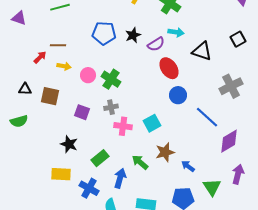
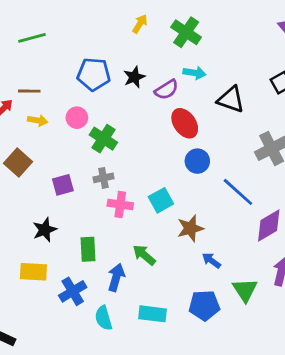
pink circle: (88, 75) -> (77, 118), moved
brown square: (50, 96) -> (18, 162), turned 30
purple square: (82, 112) -> (63, 185), turned -35
black star: (69, 144) -> (45, 230), turned 30
brown star: (165, 152) -> (190, 228), moved
green rectangle: (100, 158) -> (88, 249), turned -54
blue cross: (89, 188) -> (73, 291), turned 30

